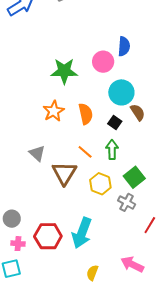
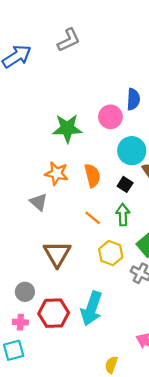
orange star: (54, 111) -> (57, 173), turned -30
gray triangle: (37, 153) -> (39, 202), moved
brown triangle: (64, 173) -> (57, 254), moved
gray circle: (12, 219) -> (25, 292), moved
yellow semicircle: (92, 273) -> (111, 365), moved

